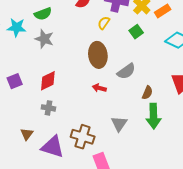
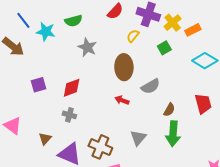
gray star: (44, 39) -> (87, 47), moved

